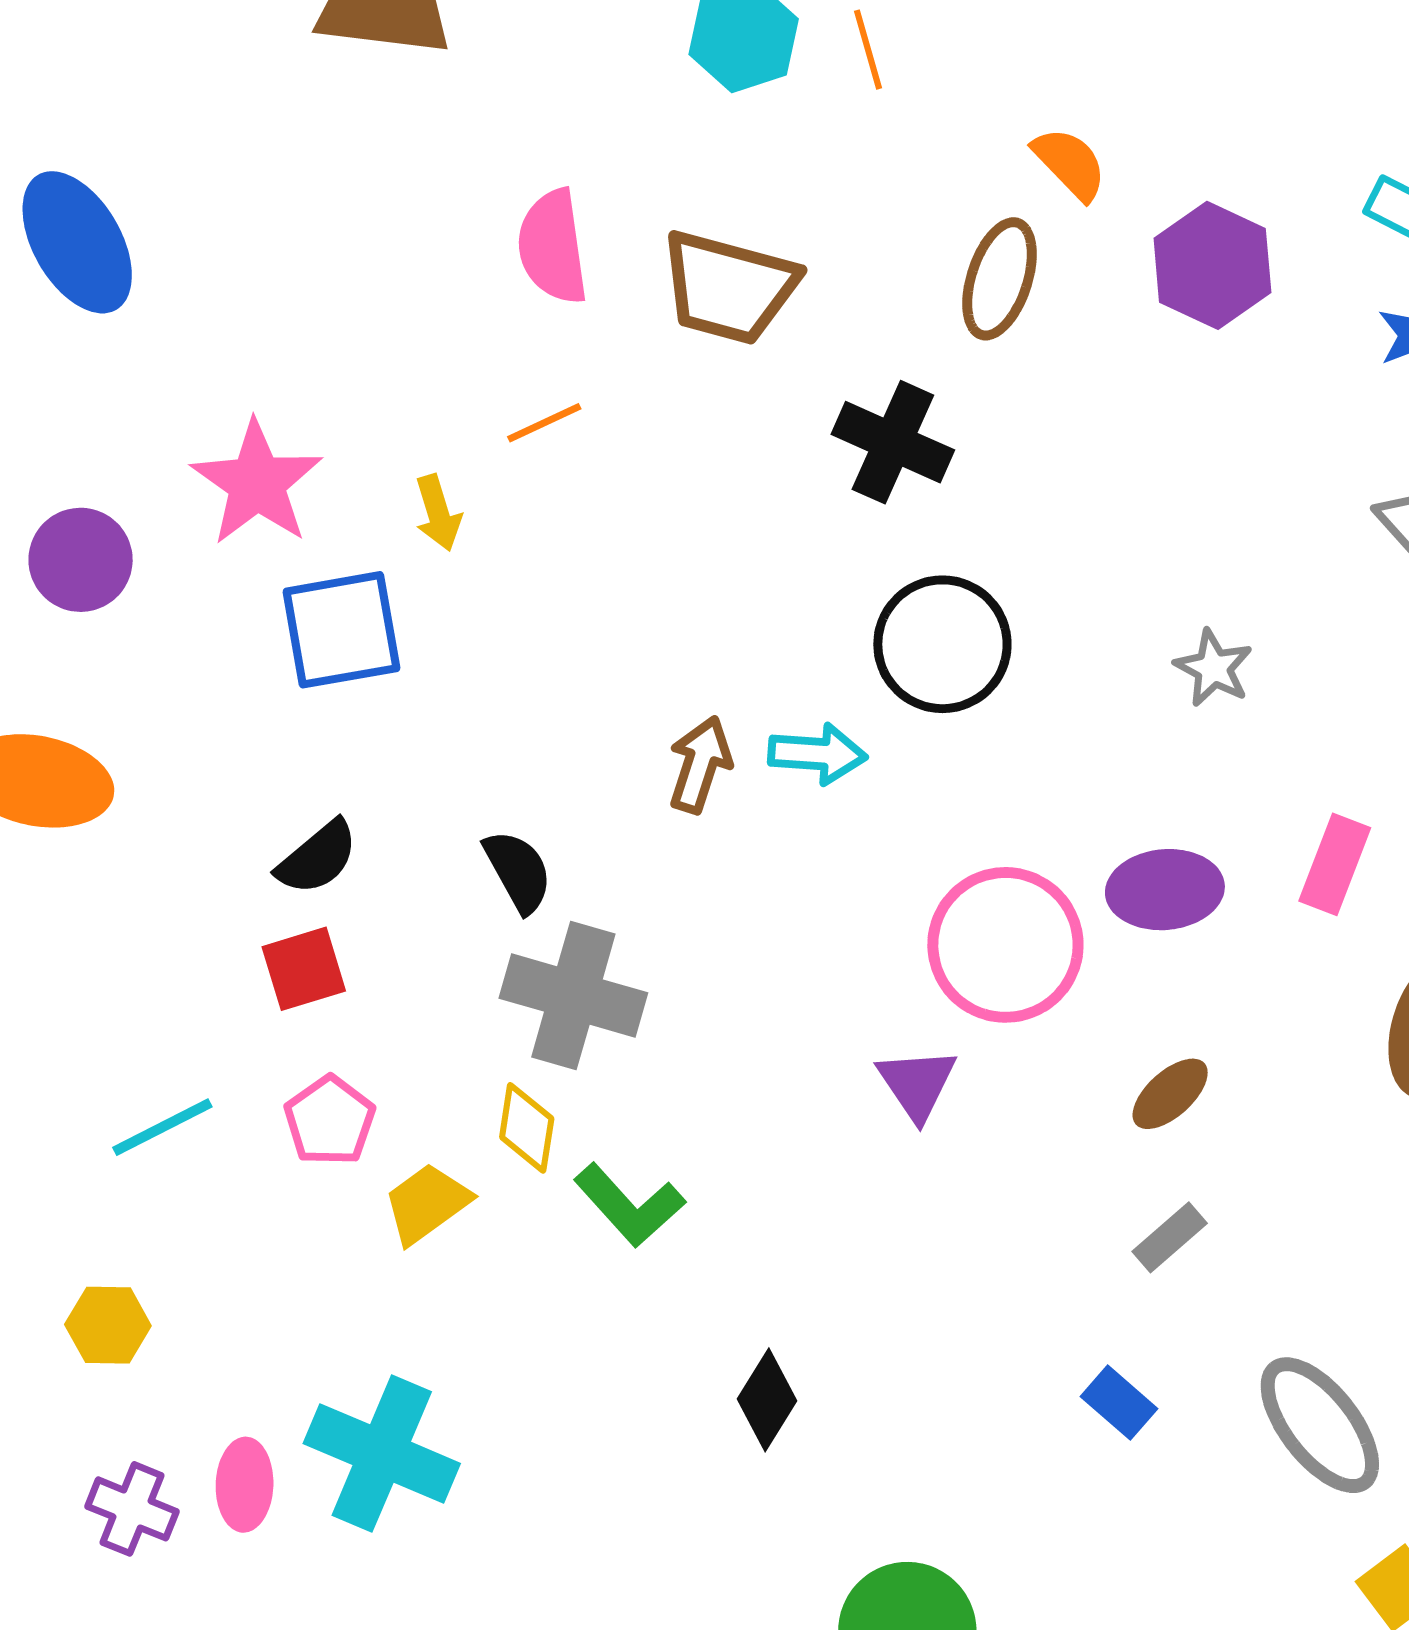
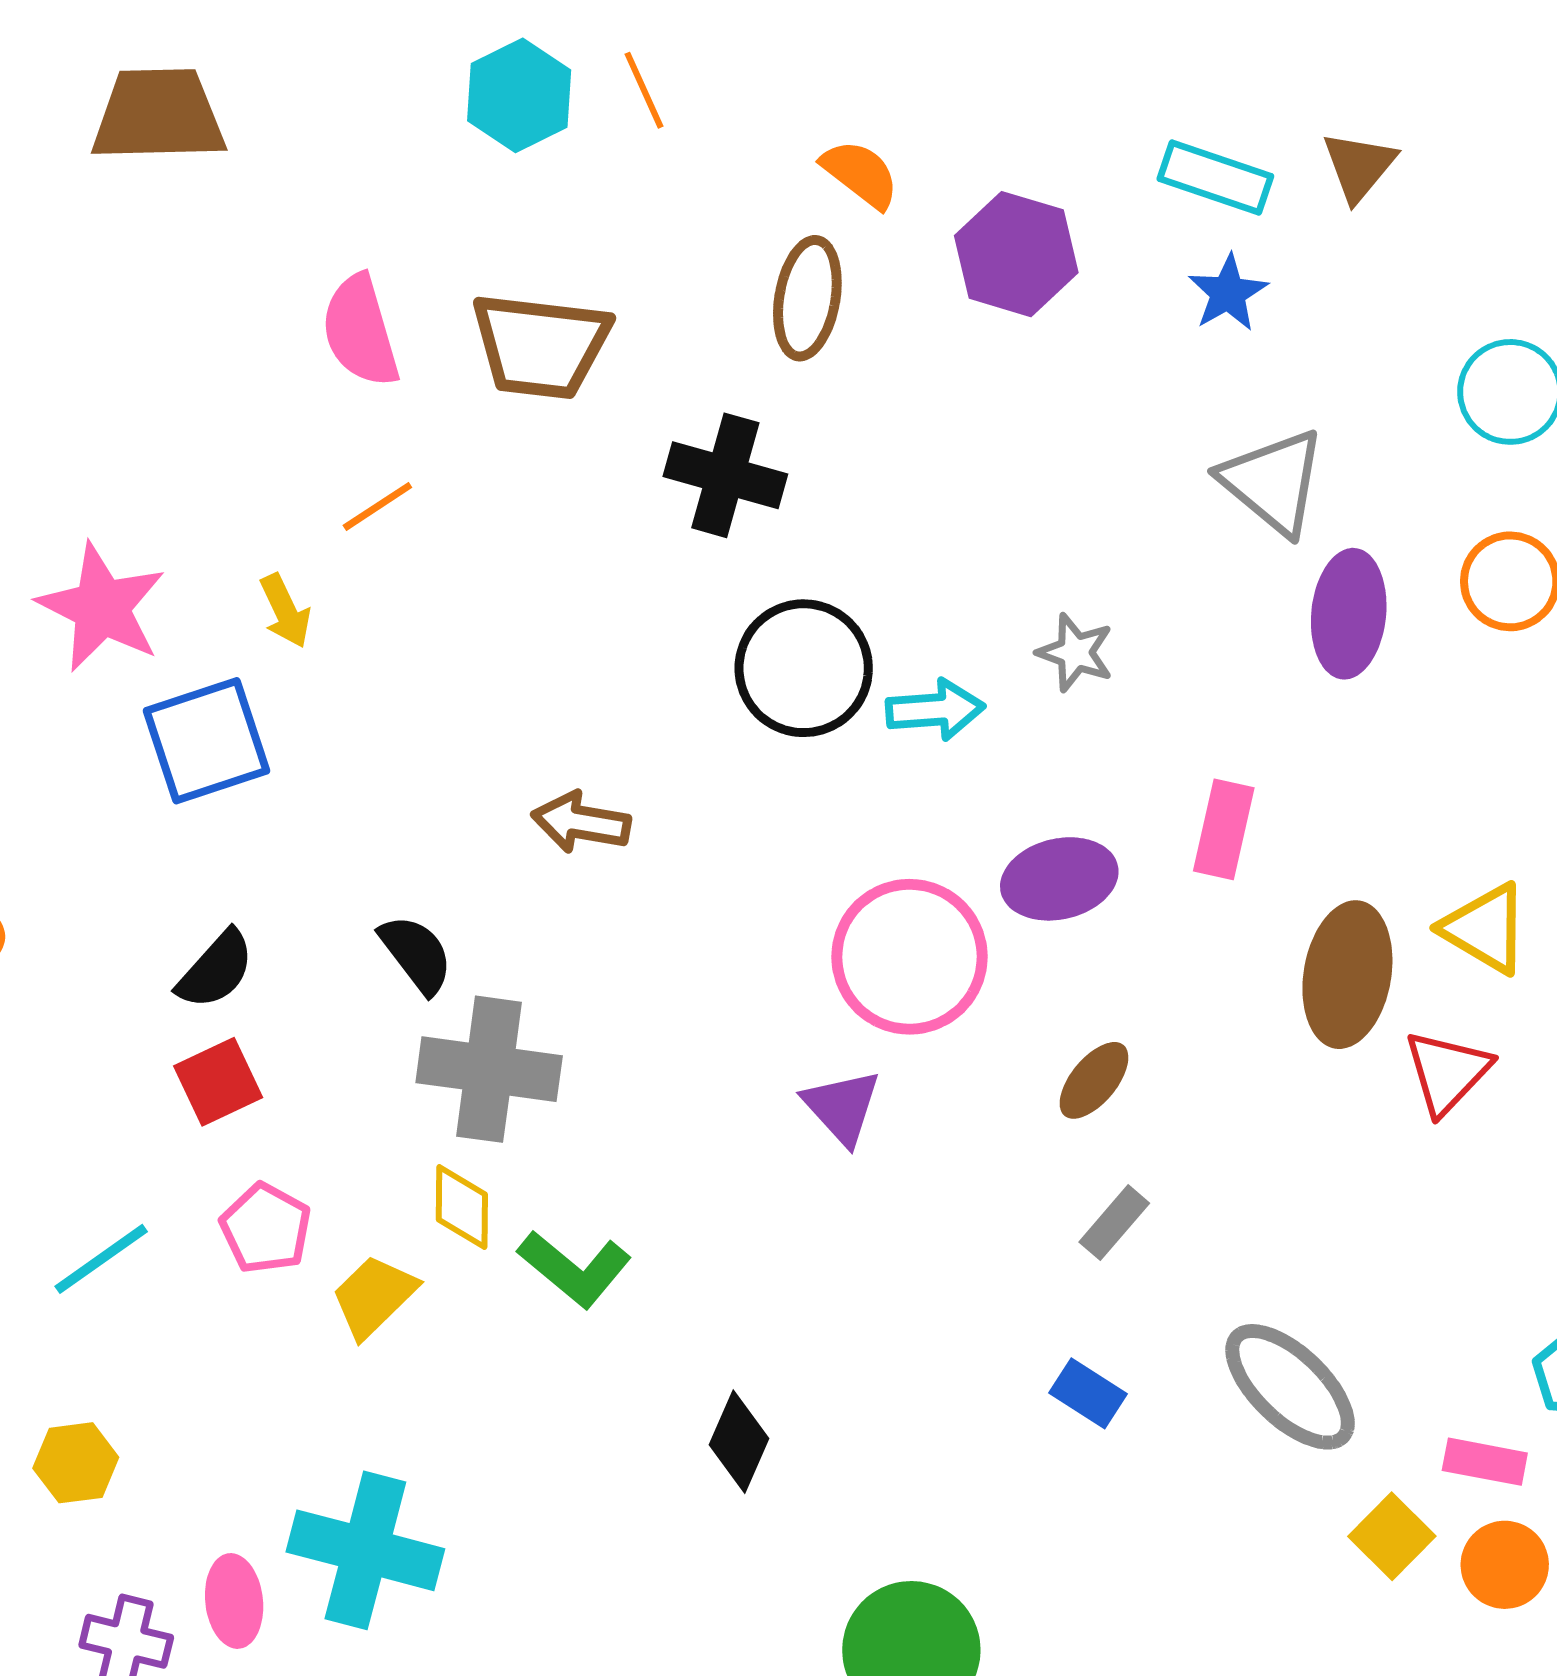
cyan arrow: (817, 754) -> (935, 710), moved
brown arrow: (700, 765) -> (581, 822), turned -90

